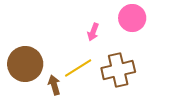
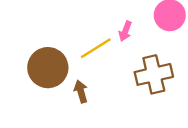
yellow line: (78, 68) -> (96, 48), moved

